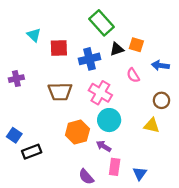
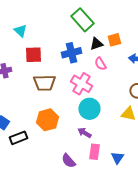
orange square: (136, 45) -> (114, 40), turned -32
red square: (59, 48) -> (33, 55), moved
pink semicircle: (133, 75) -> (100, 64), moved
orange hexagon: (77, 132) -> (47, 120), moved

